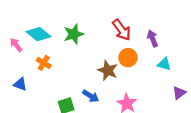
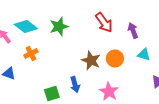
orange circle: (128, 58) -> (115, 58), moved
orange cross: (44, 63) -> (31, 54), turned 32
blue arrow: (91, 96) -> (75, 84), turned 42

